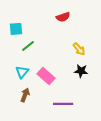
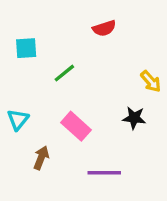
green line: (28, 46) -> (64, 73), moved
yellow arrow: (79, 49) -> (151, 81), moved
cyan triangle: (22, 72) -> (18, 120), moved

